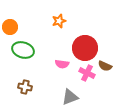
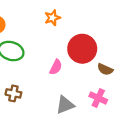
pink semicircle: (62, 64) -> (56, 67), turned -72
pink cross: (87, 73) -> (98, 98), moved

